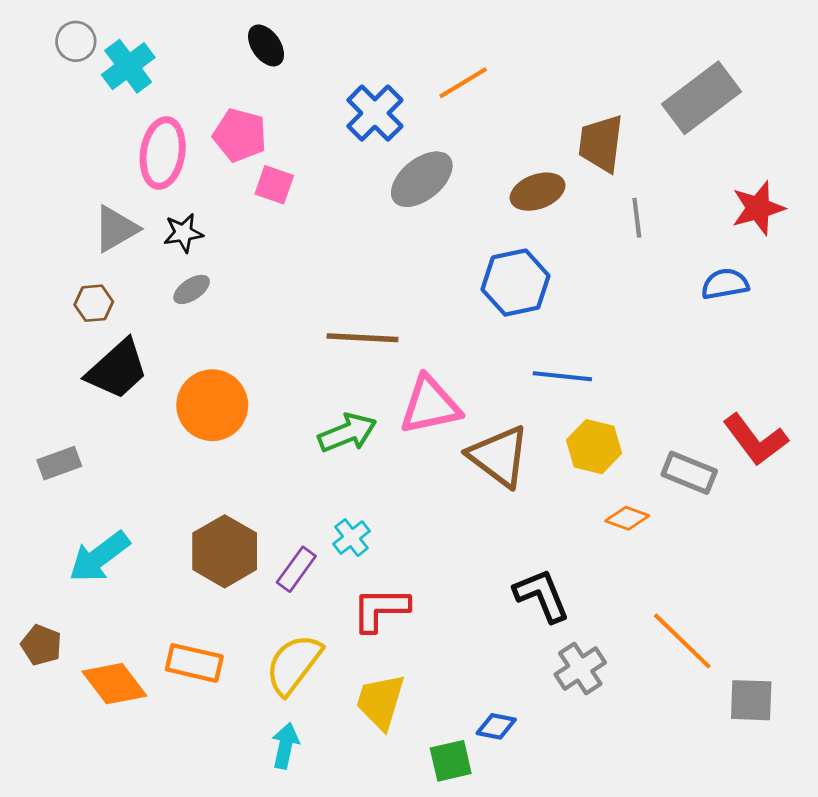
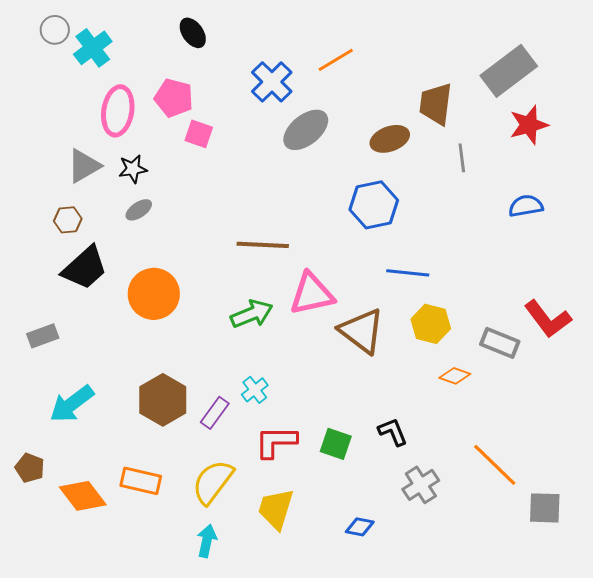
red star: (758, 208) -> (529, 125), moved
black L-shape: (542, 595) -> (393, 432), size x0.7
green square: (451, 761) -> (336, 444), moved, turned 32

